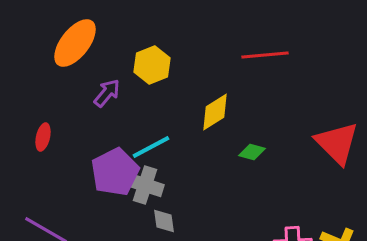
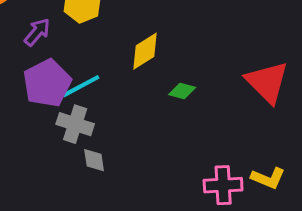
purple pentagon: (115, 172) -> (47, 83), moved

